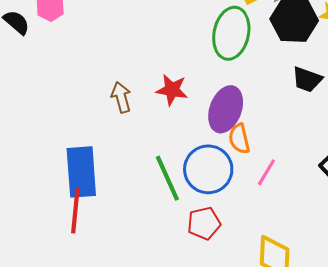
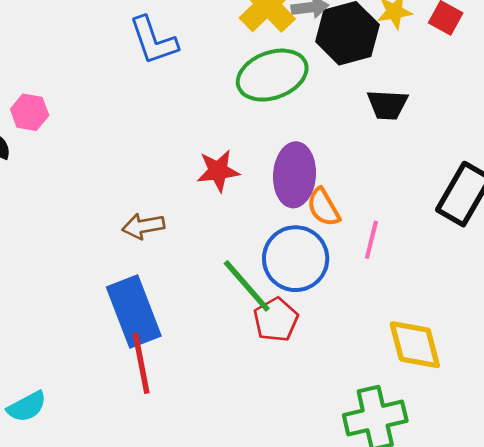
green ellipse: (231, 33) -> (272, 75), turned 75
brown arrow: (121, 97) -> (143, 226), moved, turned -68
red pentagon: (204, 223) -> (276, 320), moved

